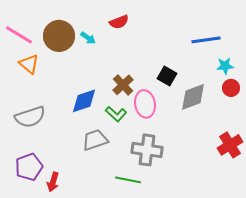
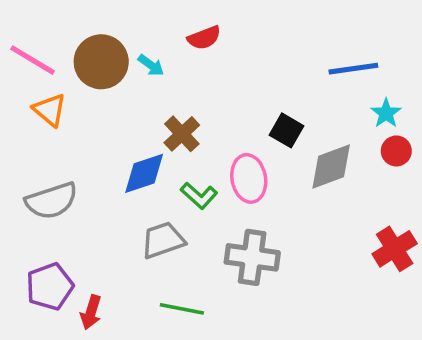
cyan star: (225, 66) -> (386, 113), turned -30
brown cross: (123, 85) -> (182, 134), moved
green line: (128, 180) -> (182, 309), moved

